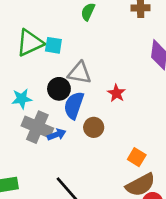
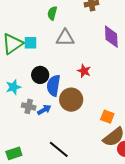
gray triangle: (79, 73) -> (65, 38), moved
gray cross: (37, 127) -> (29, 106), size x0.6
brown circle: (94, 127) -> (71, 100), size x1.5

